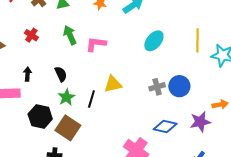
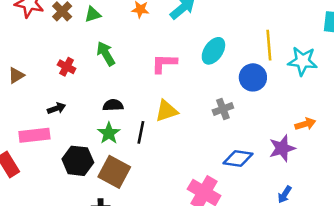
red cross: (31, 35) -> (67, 67), moved
pink L-shape: (96, 44) -> (164, 63), moved
black arrow: (27, 74) -> (57, 108), turned 72
black semicircle: (61, 74) -> (113, 105), moved, turned -63
blue circle: (179, 86) -> (253, 77), moved

